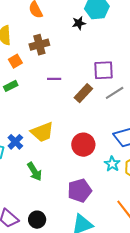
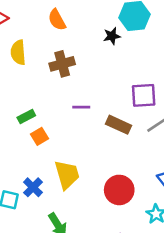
orange square: (15, 61) -> (40, 136), moved
brown rectangle: (83, 93) -> (119, 125), turned 72
yellow trapezoid: (42, 132) -> (67, 175), turned -85

